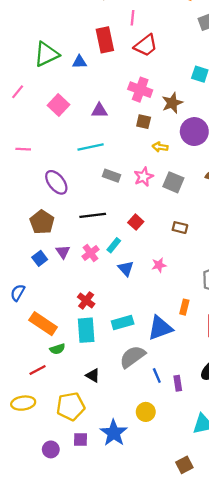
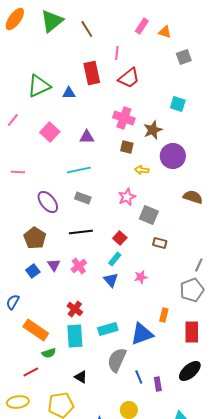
gray rectangle: (111, 176) -> (83, 198), moved
gray square: (173, 182) -> (149, 215), moved
cyan rectangle: (114, 245) -> (115, 259), moved
gray semicircle: (132, 357) -> (117, 360), turned -30

